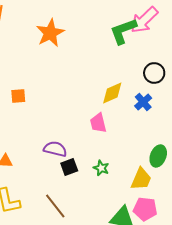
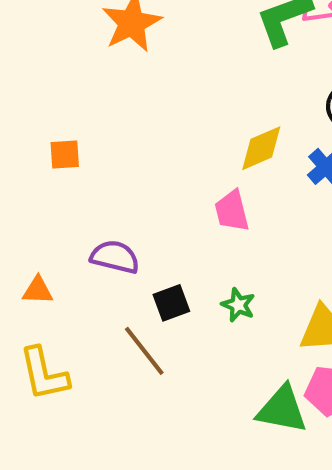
purple semicircle: (55, 149) -> (115, 257), moved
brown line: (55, 206) -> (144, 351), moved

